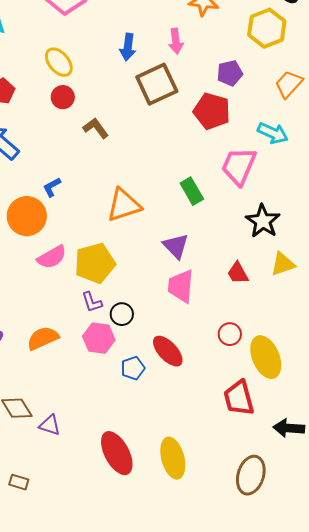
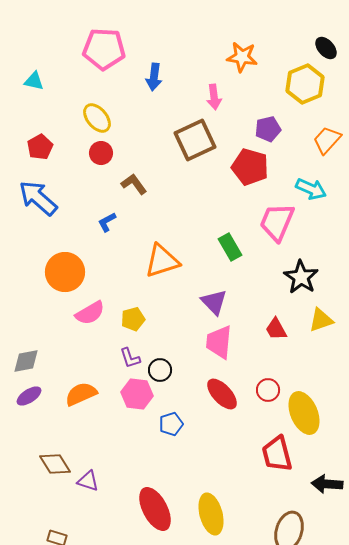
blue arrow: (128, 47) -> (154, 77), moved
blue L-shape: (52, 187) -> (107, 222), moved
yellow pentagon: (95, 263) -> (133, 319), size x0.6
red ellipse: (168, 351) -> (222, 394), moved

